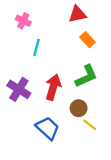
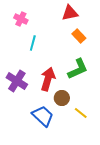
brown circle: (79, 108) -> (62, 98), moved

